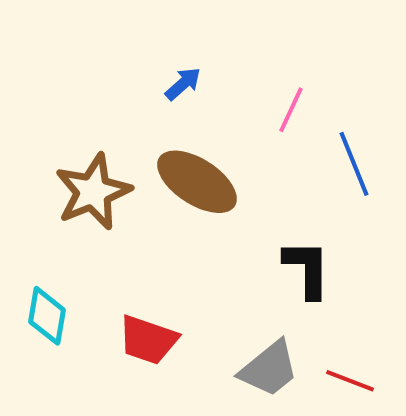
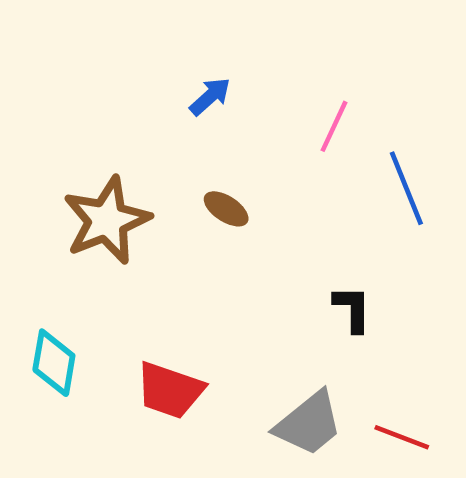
brown ellipse: (197, 182) -> (226, 209), size x0.5
black L-shape: (307, 269) -> (352, 309), size x0.7

